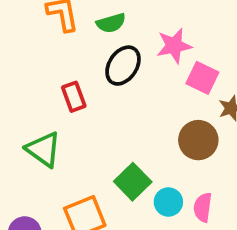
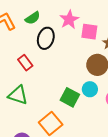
cyan circle: (168, 202) -> (90, 89), moved

